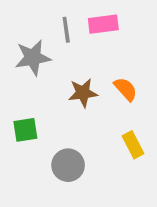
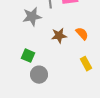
green square: (25, 130) -> (28, 56), turned 32
gray circle: (68, 165) -> (39, 75), moved

